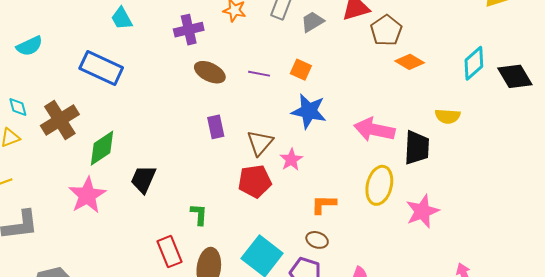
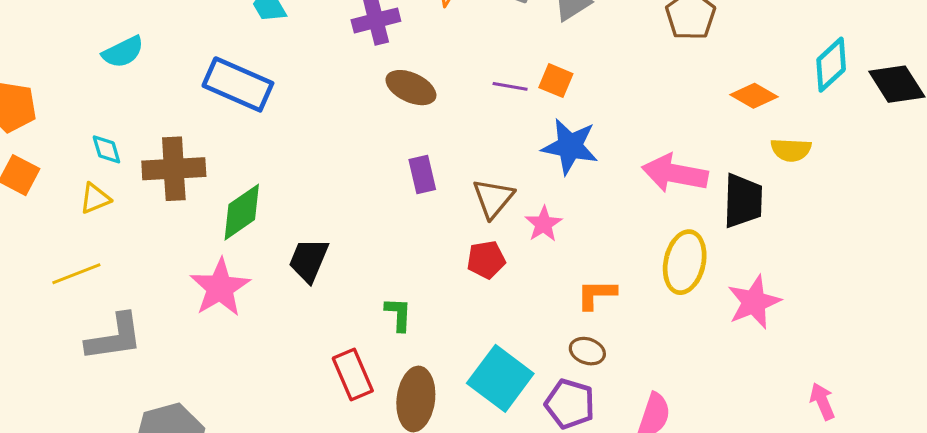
orange diamond: (410, 62) -> (754, 96), moved
purple line: (259, 74) -> (510, 86), moved
brown cross: (60, 120) -> (174, 169), turned 30
red pentagon: (255, 181) -> (486, 260), size x0.7

